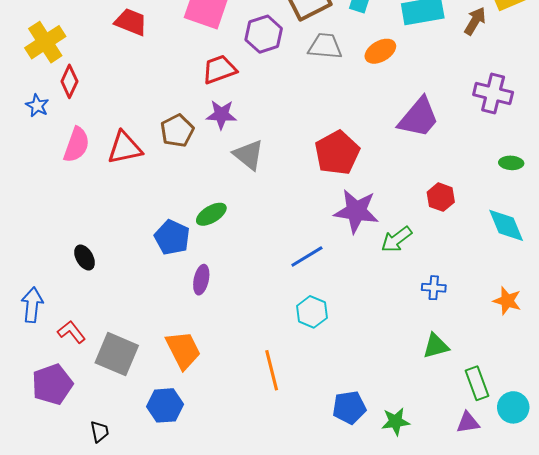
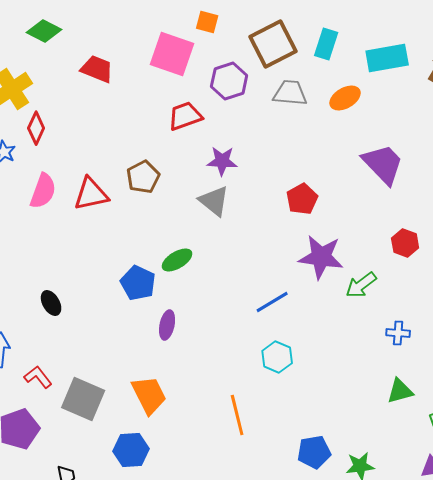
purple star: (221, 115) -> (222, 161), moved
purple trapezoid: (419, 118) -> (383, 164), turned -84
red pentagon: (337, 153) -> (302, 199), size x0.7

